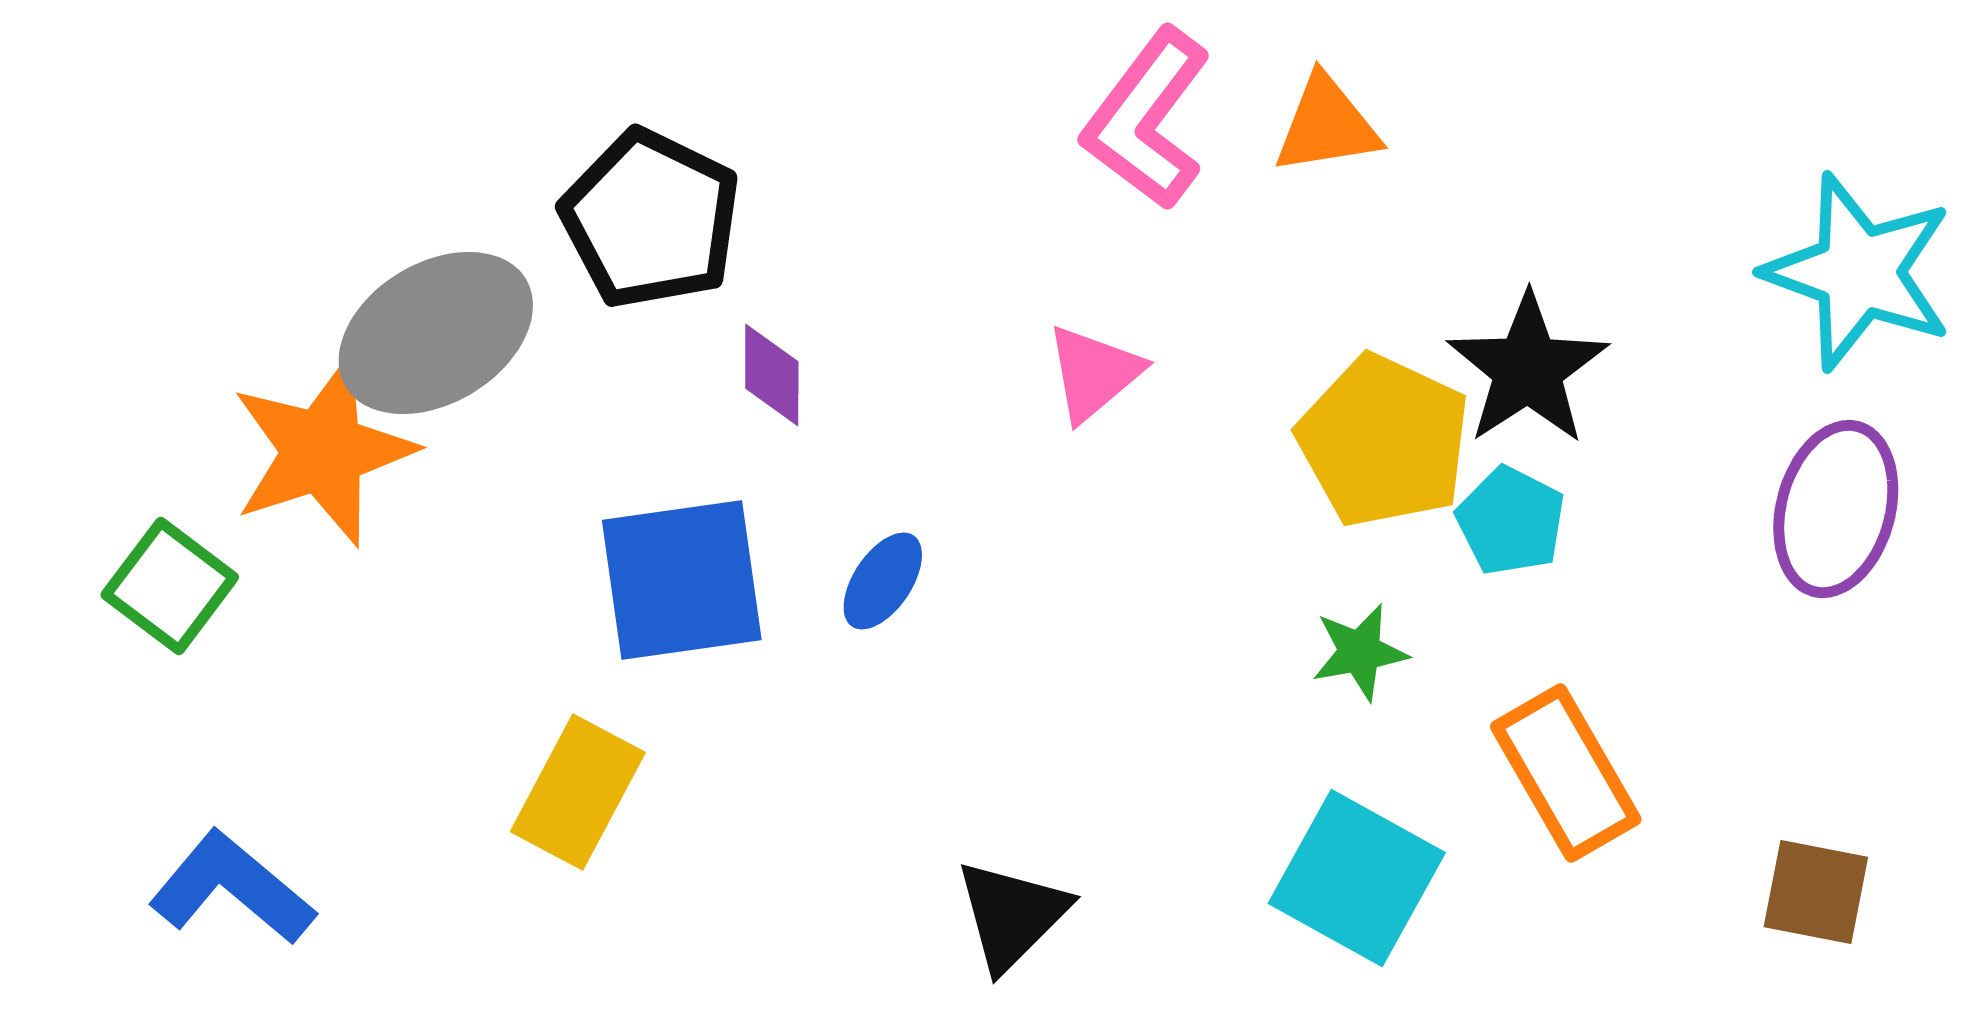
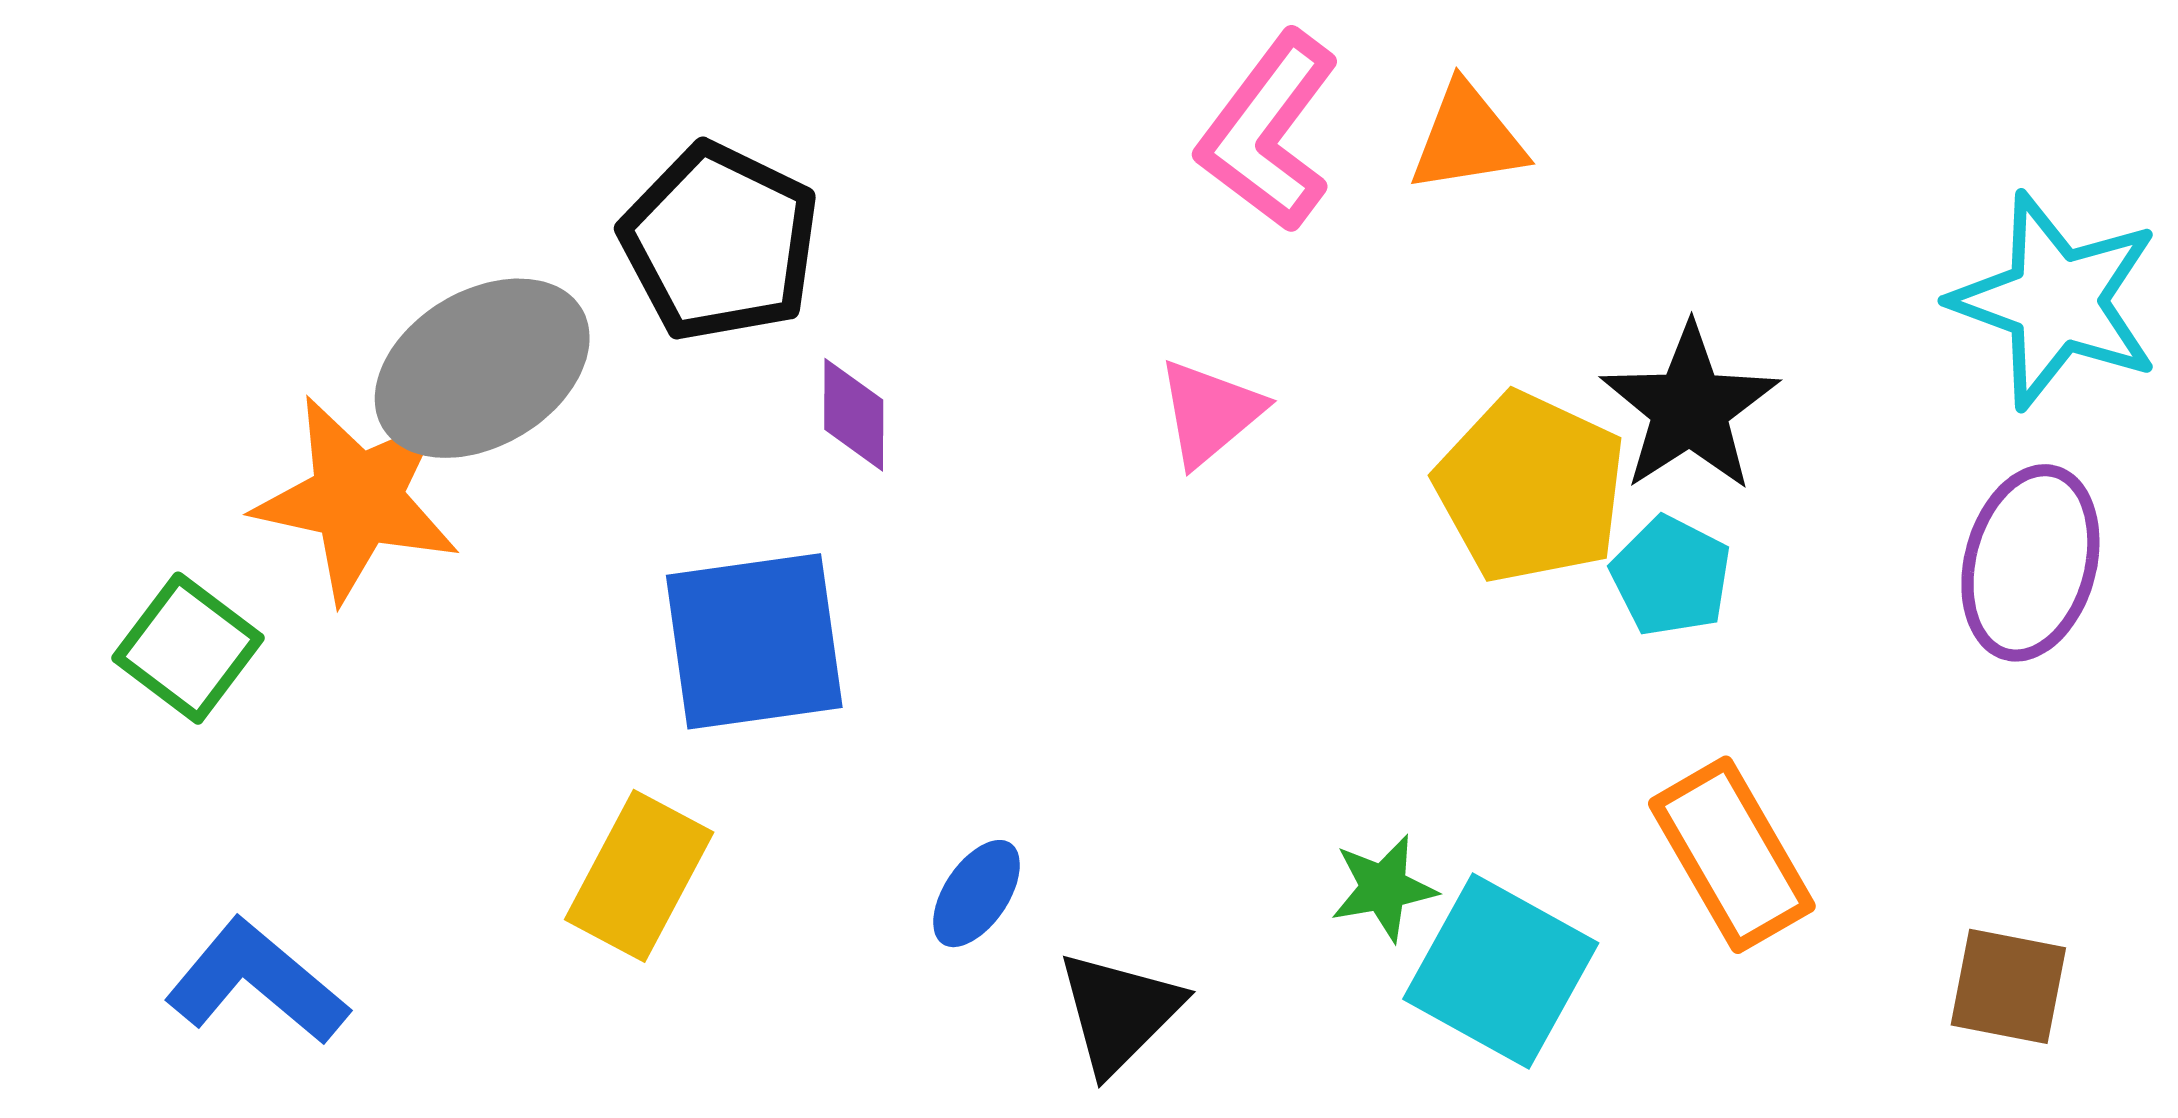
orange star: (323, 451) -> (357, 499), turned 30
blue ellipse: (883, 581) -> (977, 894), moved
green star: (1360, 652) -> (1383, 888), moved

